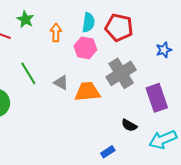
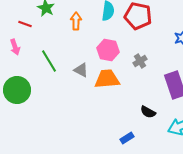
pink hexagon: (85, 48) -> (108, 50), moved
gray cross: (121, 73) -> (140, 61), size x0.5

